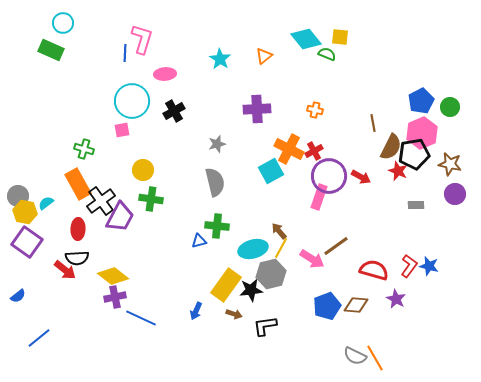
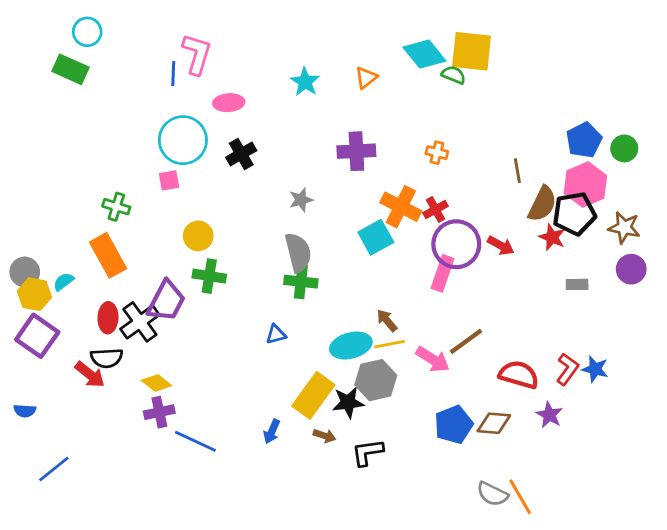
yellow square: (340, 37) -> (472, 51), size x1.8
black cross: (101, 201) -> (140, 322), moved
green cross: (217, 226) -> (301, 282), moved
yellow line: (281, 248) -> (390, 344), turned 50
yellow diamond: (113, 276) -> (157, 383), size x0.7
blue semicircle: (18, 296) -> (25, 411), turned 42

